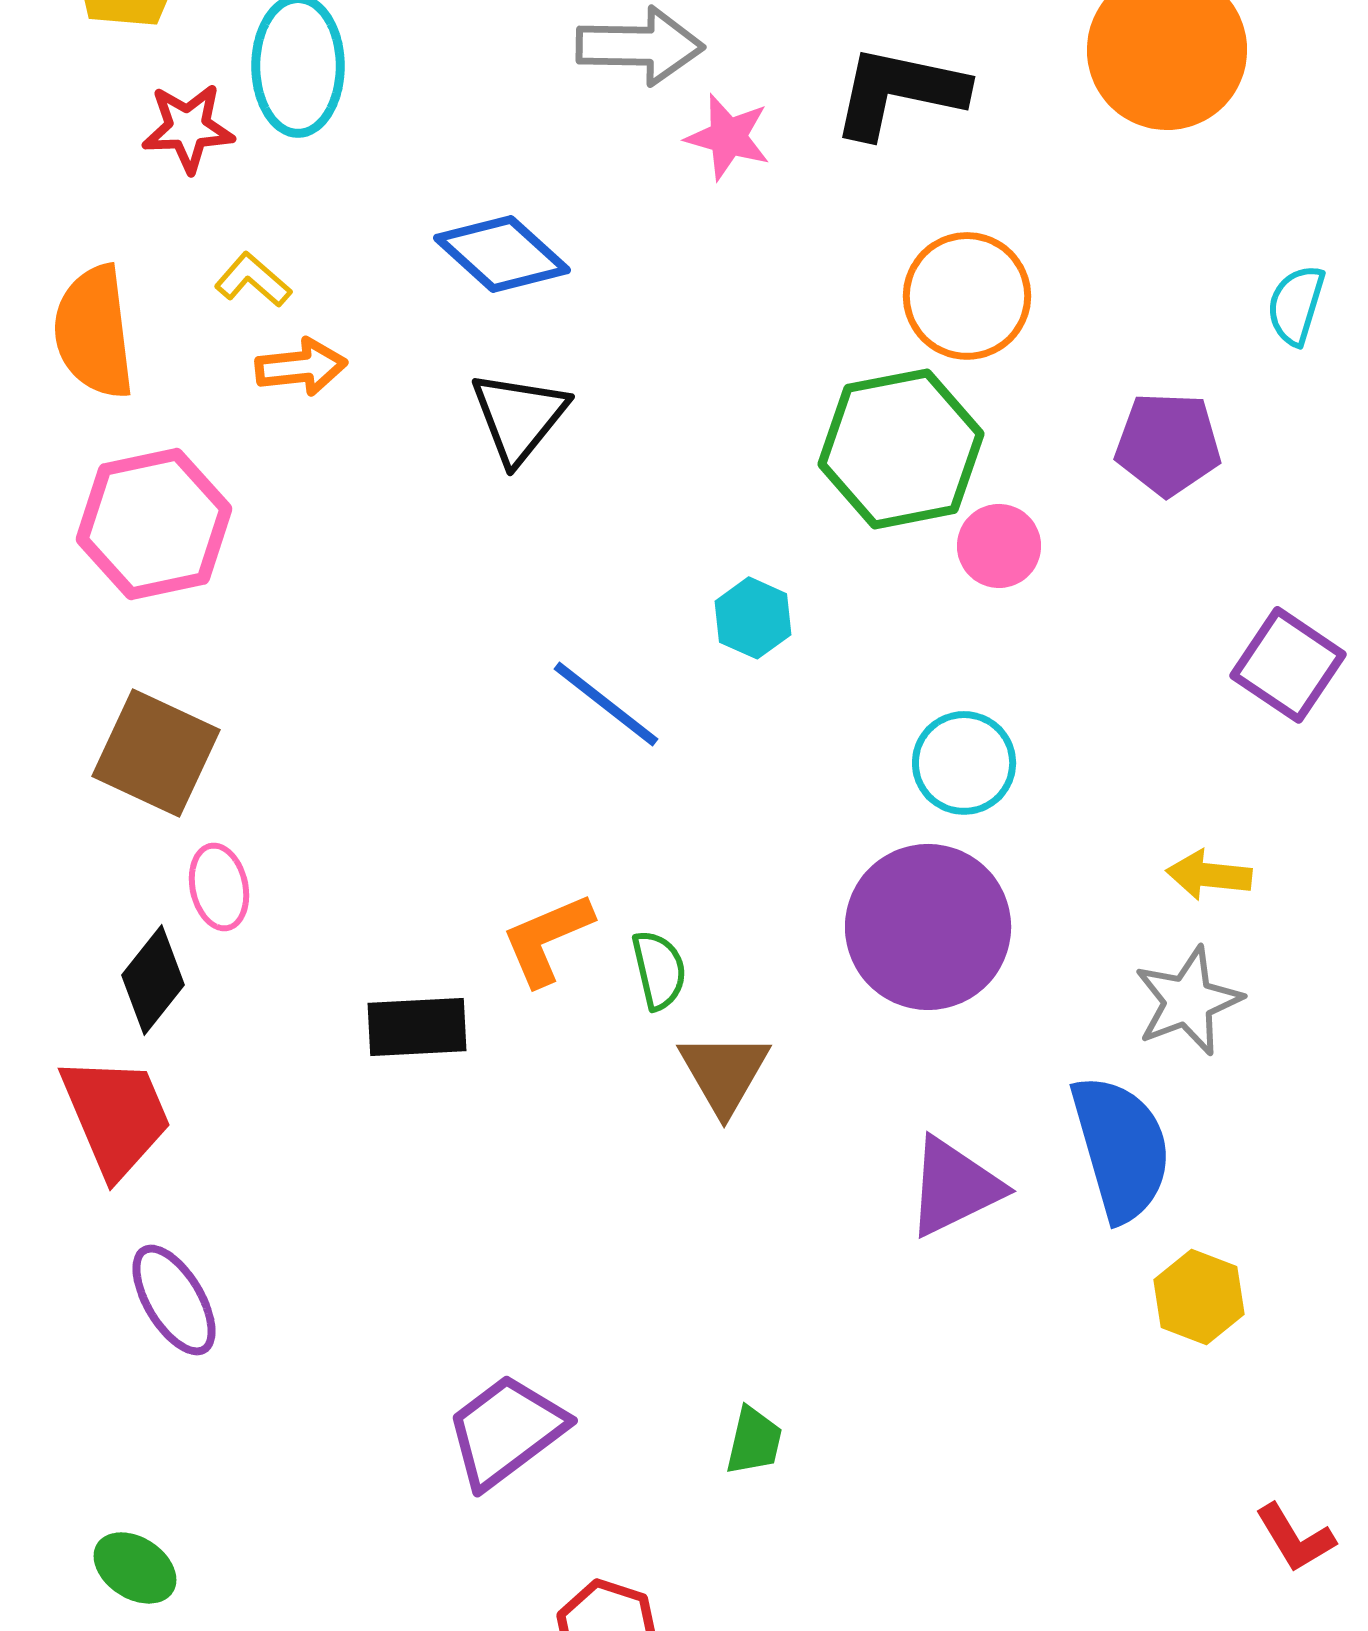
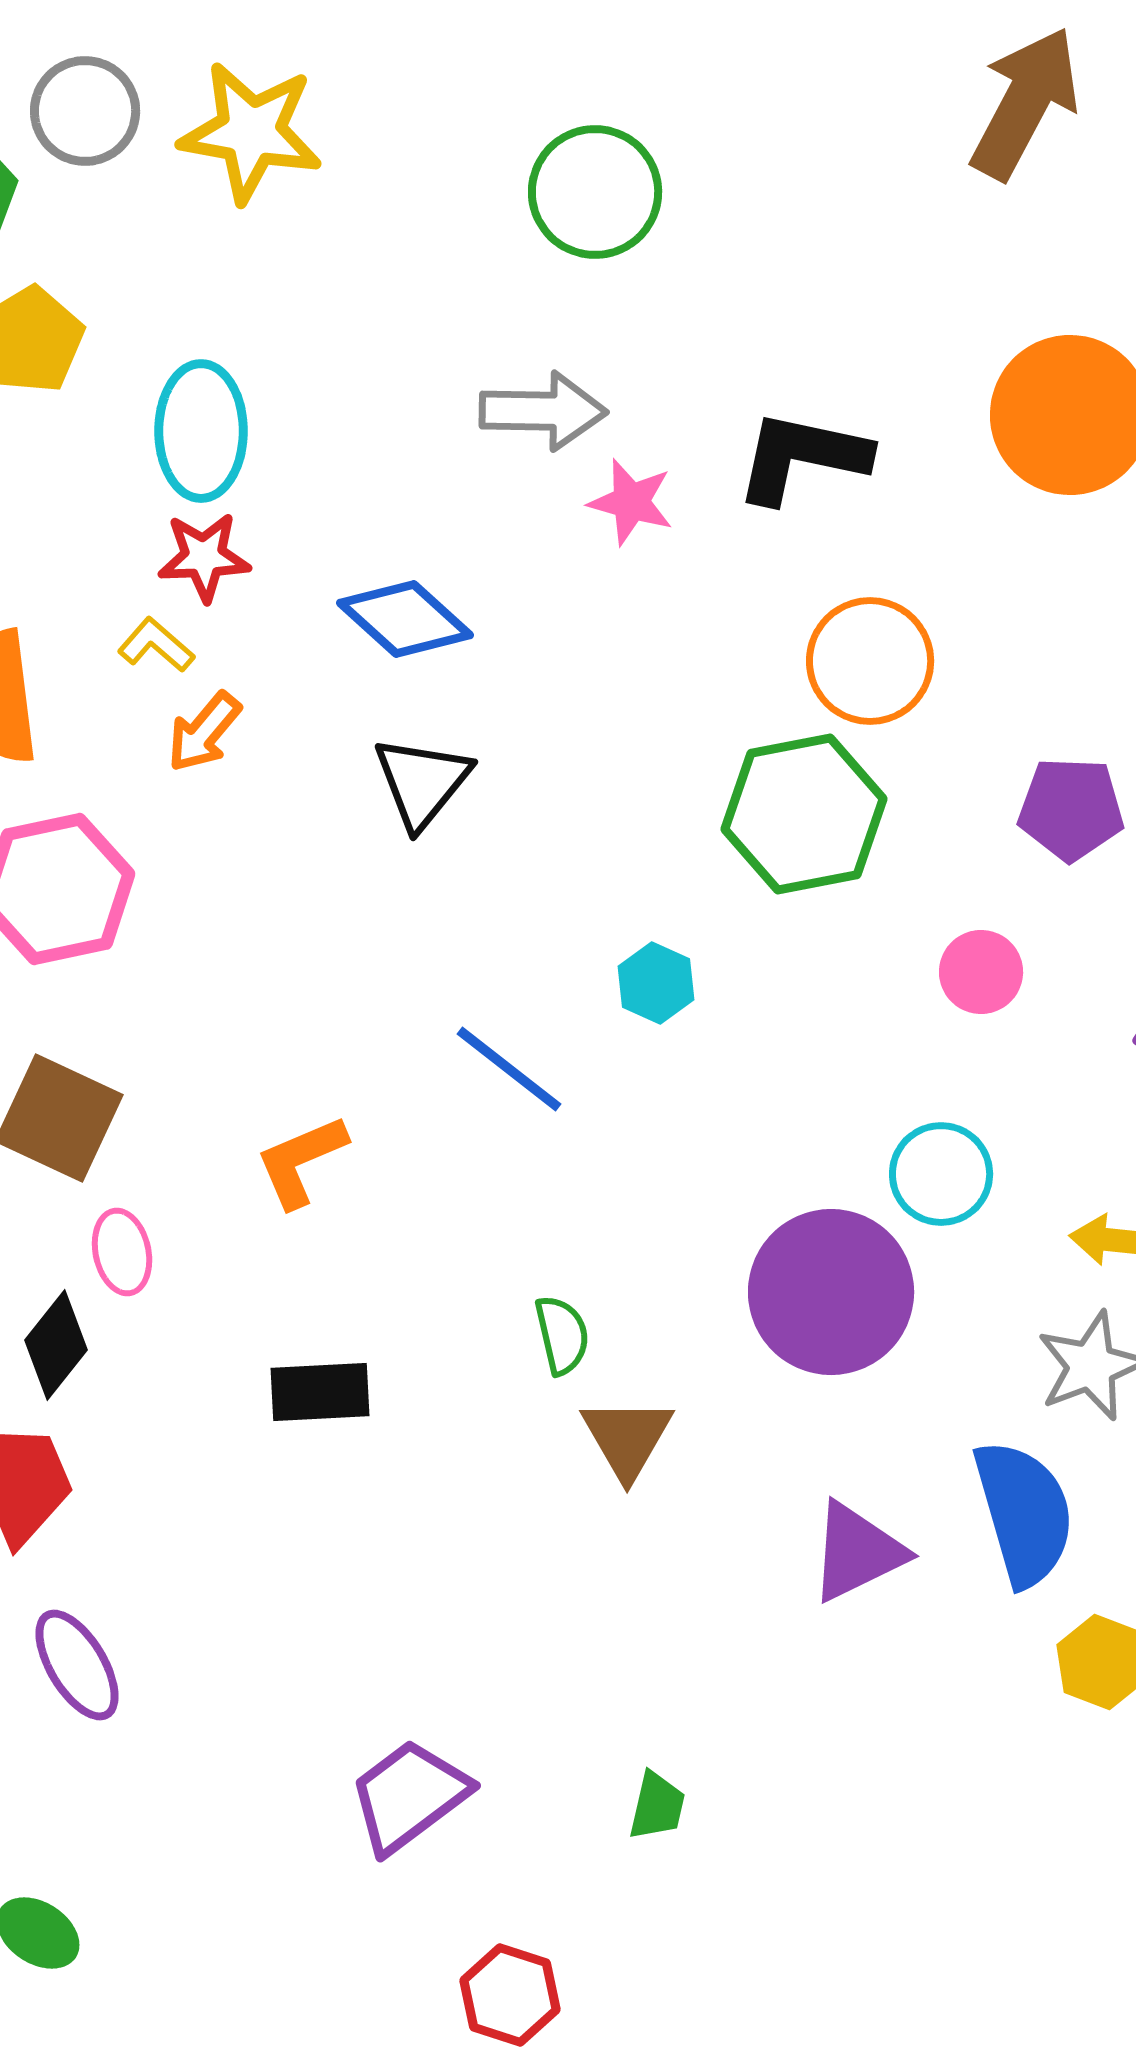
red star: (188, 128) -> (204, 557), moved
orange arrow: (301, 367) -> (204, 732), turned 136
pink circle: (999, 546) -> (981, 972), moved
cyan circle: (964, 763) -> (941, 1174), moved
orange L-shape: (547, 939) -> (301, 1161), moved

